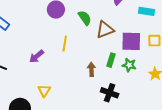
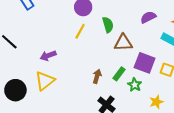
yellow line: (65, 44) -> (80, 31), moved
purple arrow: (36, 56) -> (48, 56), moved
yellow triangle: (44, 91) -> (45, 81), size x1.5

